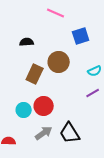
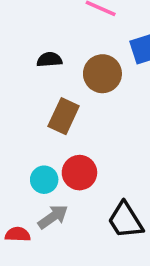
brown circle: (59, 62) -> (102, 74), moved
gray arrow: (44, 133) -> (53, 217), moved

